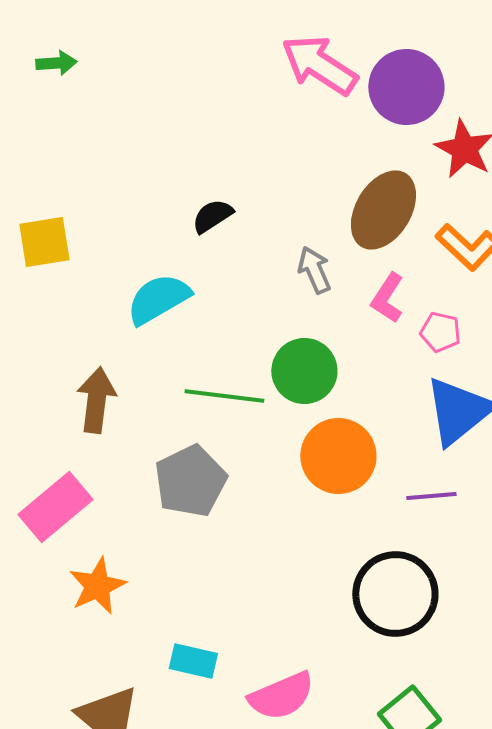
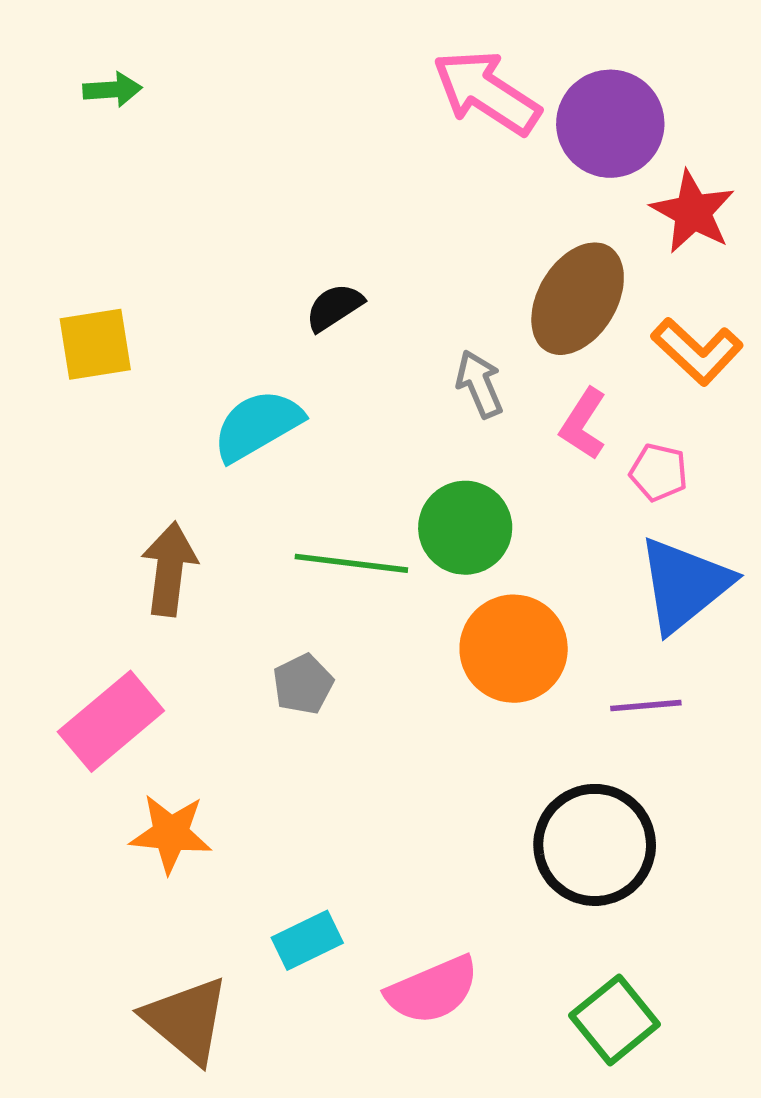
gray pentagon: (190, 481) -> (303, 684), size x0.6
orange star: (97, 586) -> (171, 834), turned 30
cyan rectangle: (193, 661) -> (307, 940), turned -39

